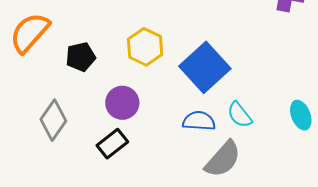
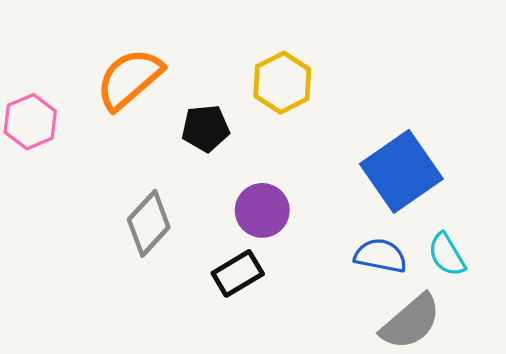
yellow hexagon: (145, 47) -> (282, 83), moved

